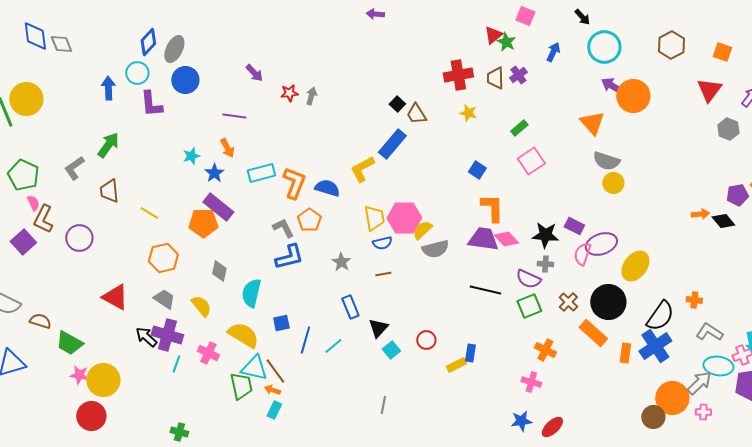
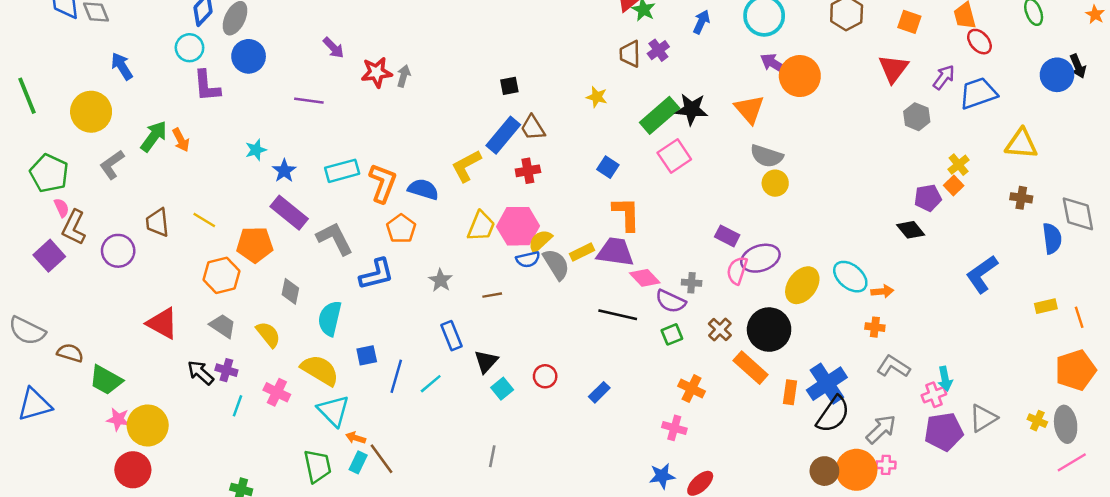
red cross: (458, 75) -> (528, 171), moved, size x0.7
blue arrow: (108, 88) -> (122, 66), moved, turned -30
red star: (289, 93) -> (377, 72), size x1.4
yellow circle: (26, 99) -> (91, 112), moved
black square: (397, 104) -> (509, 86), turned 35
brown trapezoid: (416, 114) -> (533, 128), moved
green rectangle: (519, 128) -> (660, 115), size x1.8
orange arrow: (227, 148) -> (181, 140), moved
brown trapezoid: (109, 191) -> (157, 222), moved
orange arrow: (700, 214) -> (882, 291), moved
yellow trapezoid: (374, 218) -> (481, 226), turned 32
orange pentagon: (203, 223) -> (255, 245), moved
gray L-shape: (283, 228) -> (335, 238), moved, size x1.4
black star: (545, 235) -> (692, 109), moved
pink diamond: (506, 239) -> (645, 278), moved
blue semicircle: (382, 243) -> (528, 259), moved
gray semicircle: (435, 249) -> (556, 264), turned -108
green square: (529, 306) -> (672, 334), size x0.7
black semicircle: (660, 316) -> (833, 414), moved
purple cross: (167, 335) -> (226, 370), size x0.6
blue rectangle: (470, 353) -> (599, 392), turned 36
yellow rectangle: (456, 365) -> (582, 252), moved
cyan ellipse: (718, 366) -> (850, 277), moved, turned 32
cyan triangle: (254, 368) -> (333, 411), turned 32
brown line: (275, 371) -> (381, 459), moved
green trapezoid: (241, 386) -> (317, 466), moved
orange circle: (672, 398) -> (856, 470), moved

